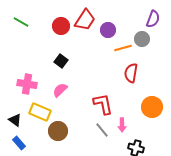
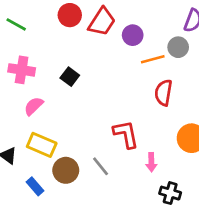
red circle: (61, 26) -> (70, 15), moved
pink cross: (27, 84) -> (22, 70), moved
pink semicircle: (60, 90) -> (34, 106), moved
gray line: (102, 130) -> (101, 166), moved
blue rectangle: (19, 143) -> (35, 186), moved

